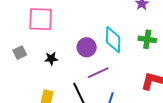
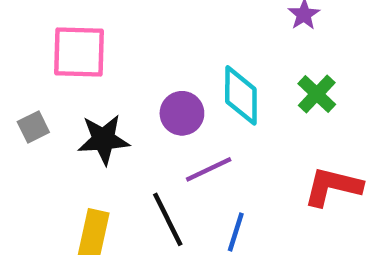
green cross: (147, 39) -> (317, 94), turned 36
black star: (51, 59) -> (104, 139), size x1.6

